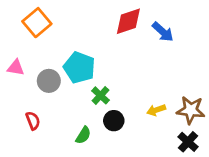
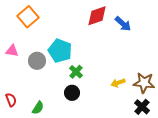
red semicircle: (33, 121) -> (11, 100), moved
black circle: (114, 121) -> (72, 93), moved
green semicircle: (83, 135) -> (38, 108), moved

